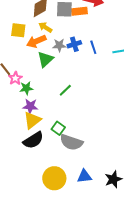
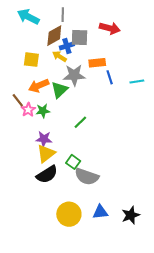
orange rectangle: (79, 11) -> (97, 63), moved
orange arrow: (36, 41) -> (39, 86), moved
blue cross: (74, 44) -> (67, 46), moved
gray star: (59, 45) -> (74, 75), size x1.5
green star: (26, 88) -> (43, 111), moved

